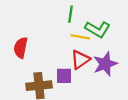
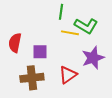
red triangle: (80, 60) -> (68, 75), moved
purple square: (64, 76) -> (40, 52), moved

